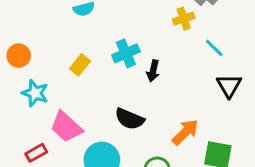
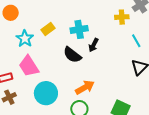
cyan star: (35, 93) -> (25, 39), moved
black semicircle: (130, 119) -> (72, 55), moved
orange arrow: (185, 132) -> (85, 87), moved

